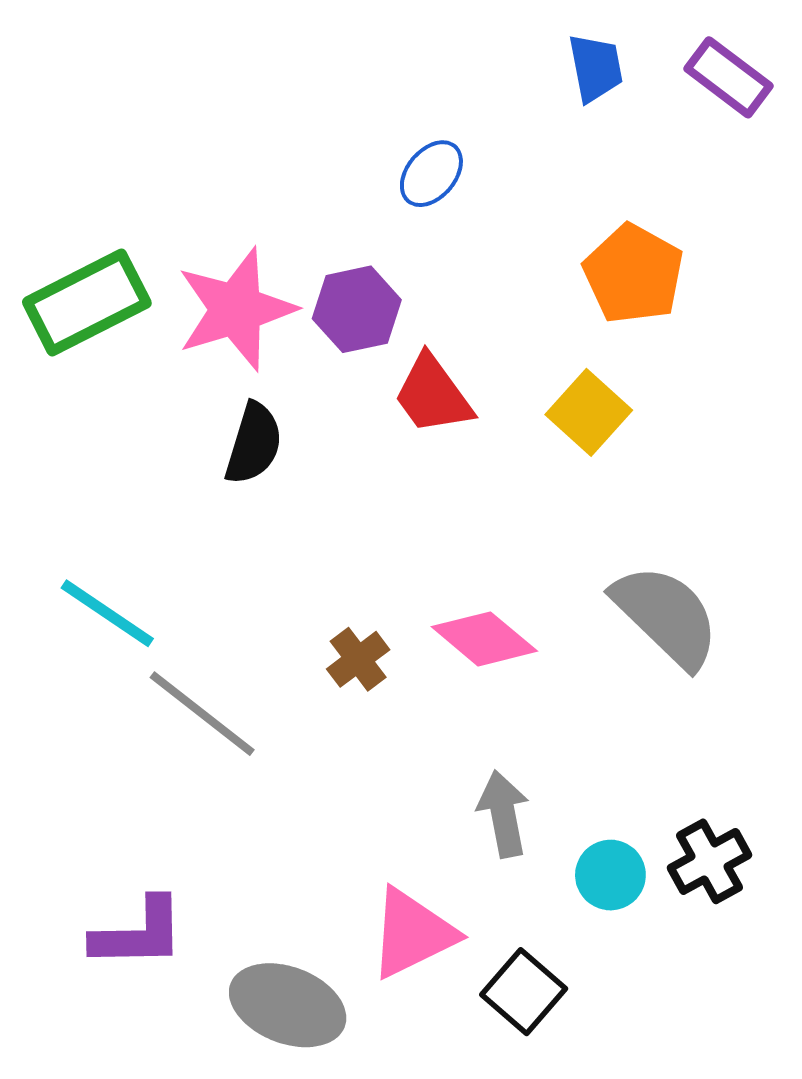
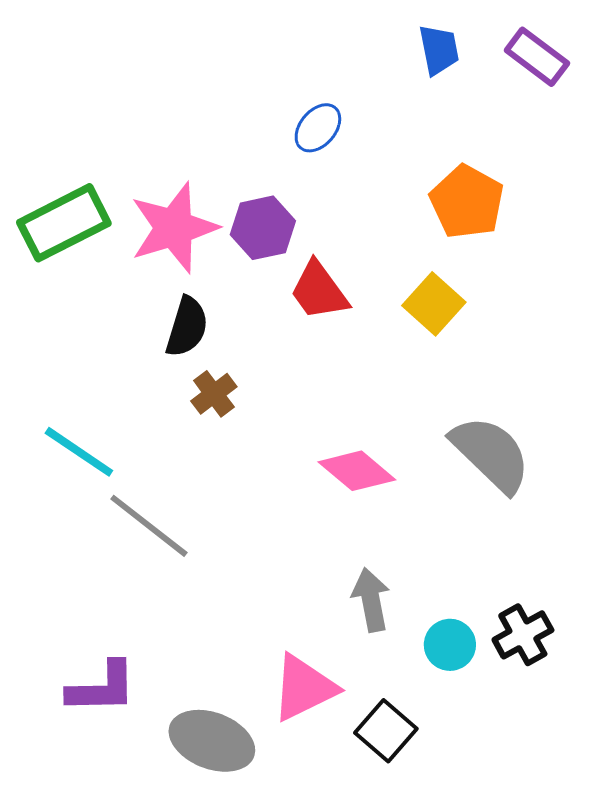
brown cross: (358, 659) -> (214, 394), moved

